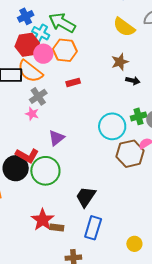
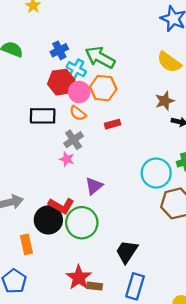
orange semicircle: (30, 71) -> (78, 113), moved, size x0.6

